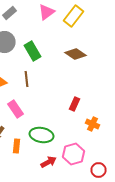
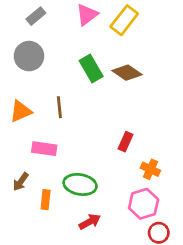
green rectangle: (32, 51) -> (91, 68), moved
pink rectangle: (16, 109) -> (44, 149), turned -48
pink hexagon: (74, 154) -> (144, 204), moved

